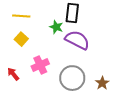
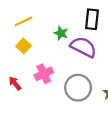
black rectangle: (72, 13) -> (92, 19), moved
yellow line: (21, 16) -> (24, 21), turned -30

